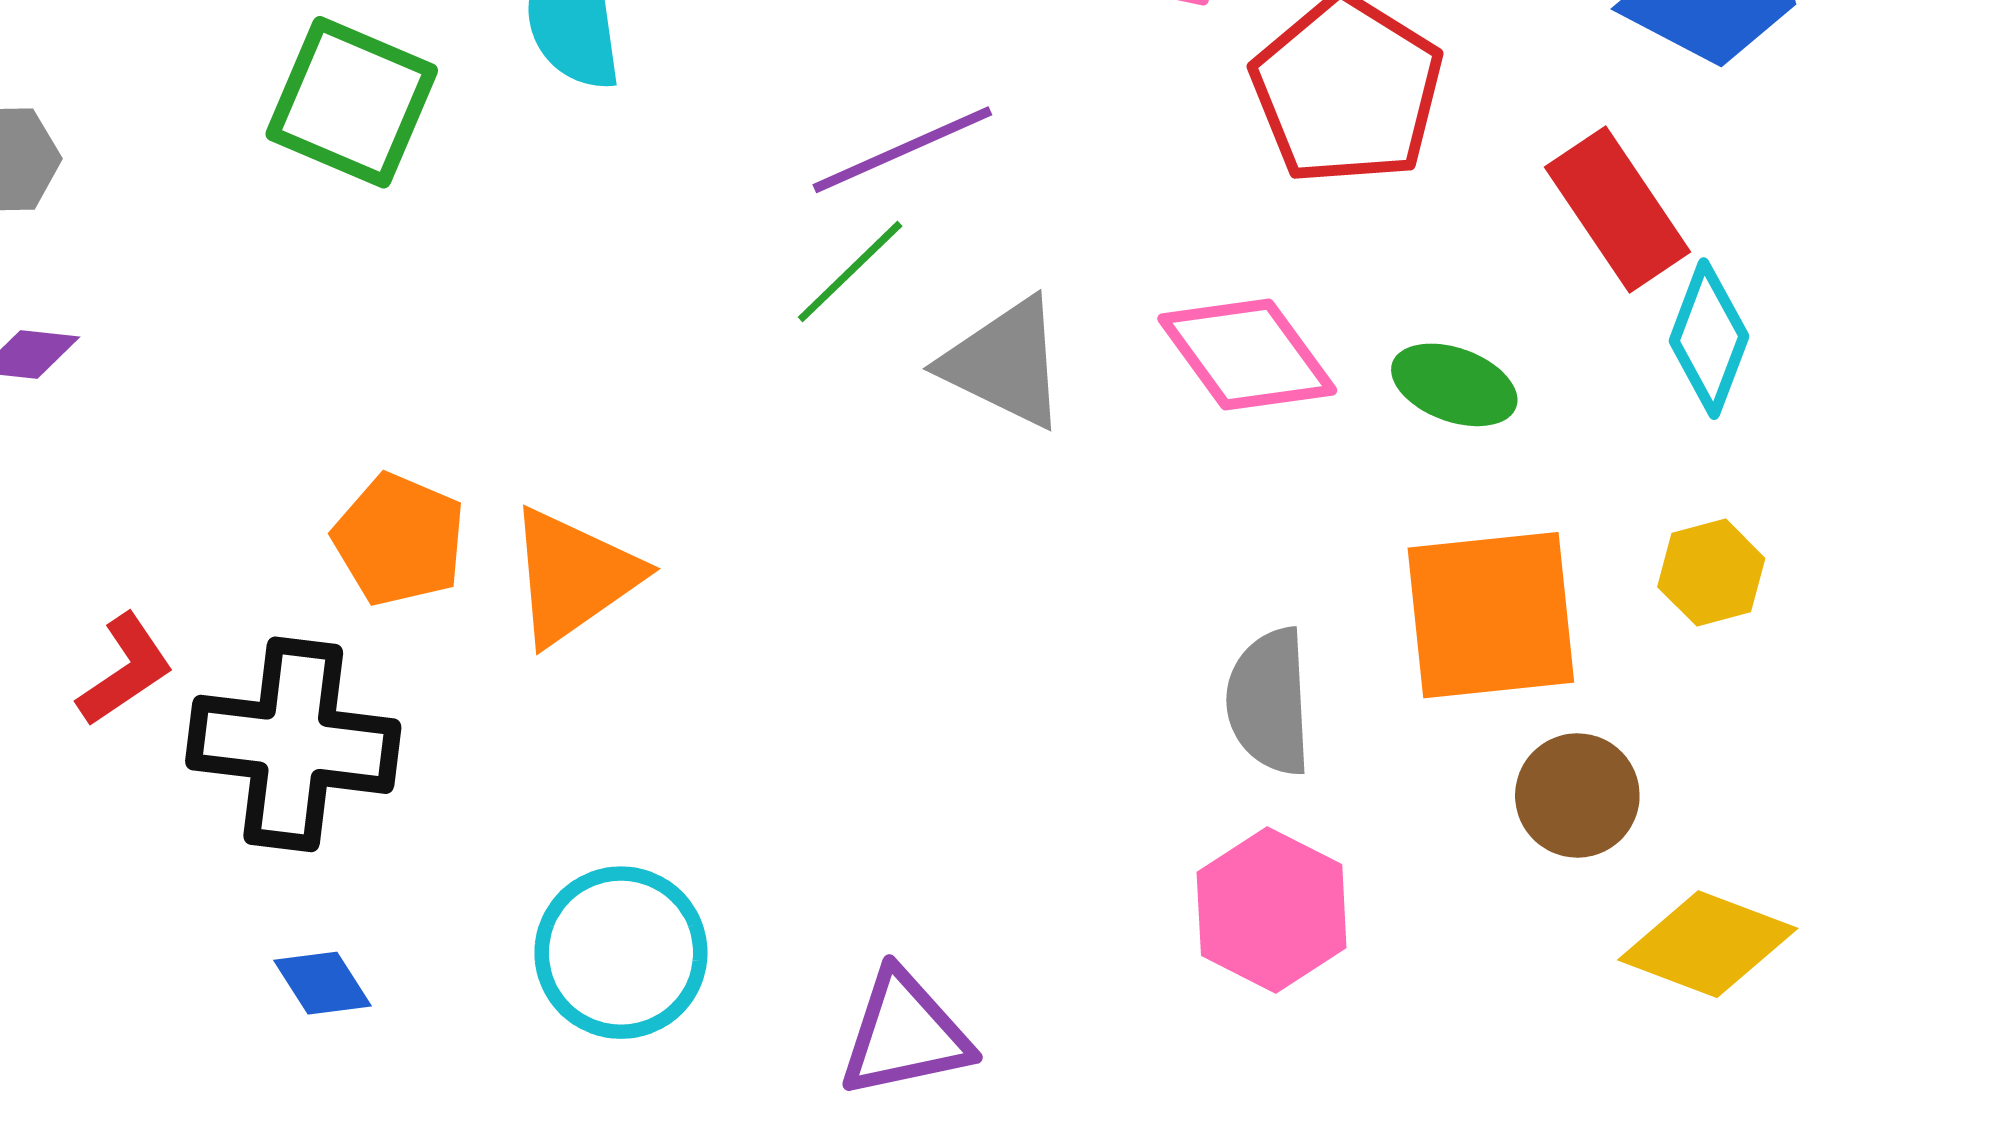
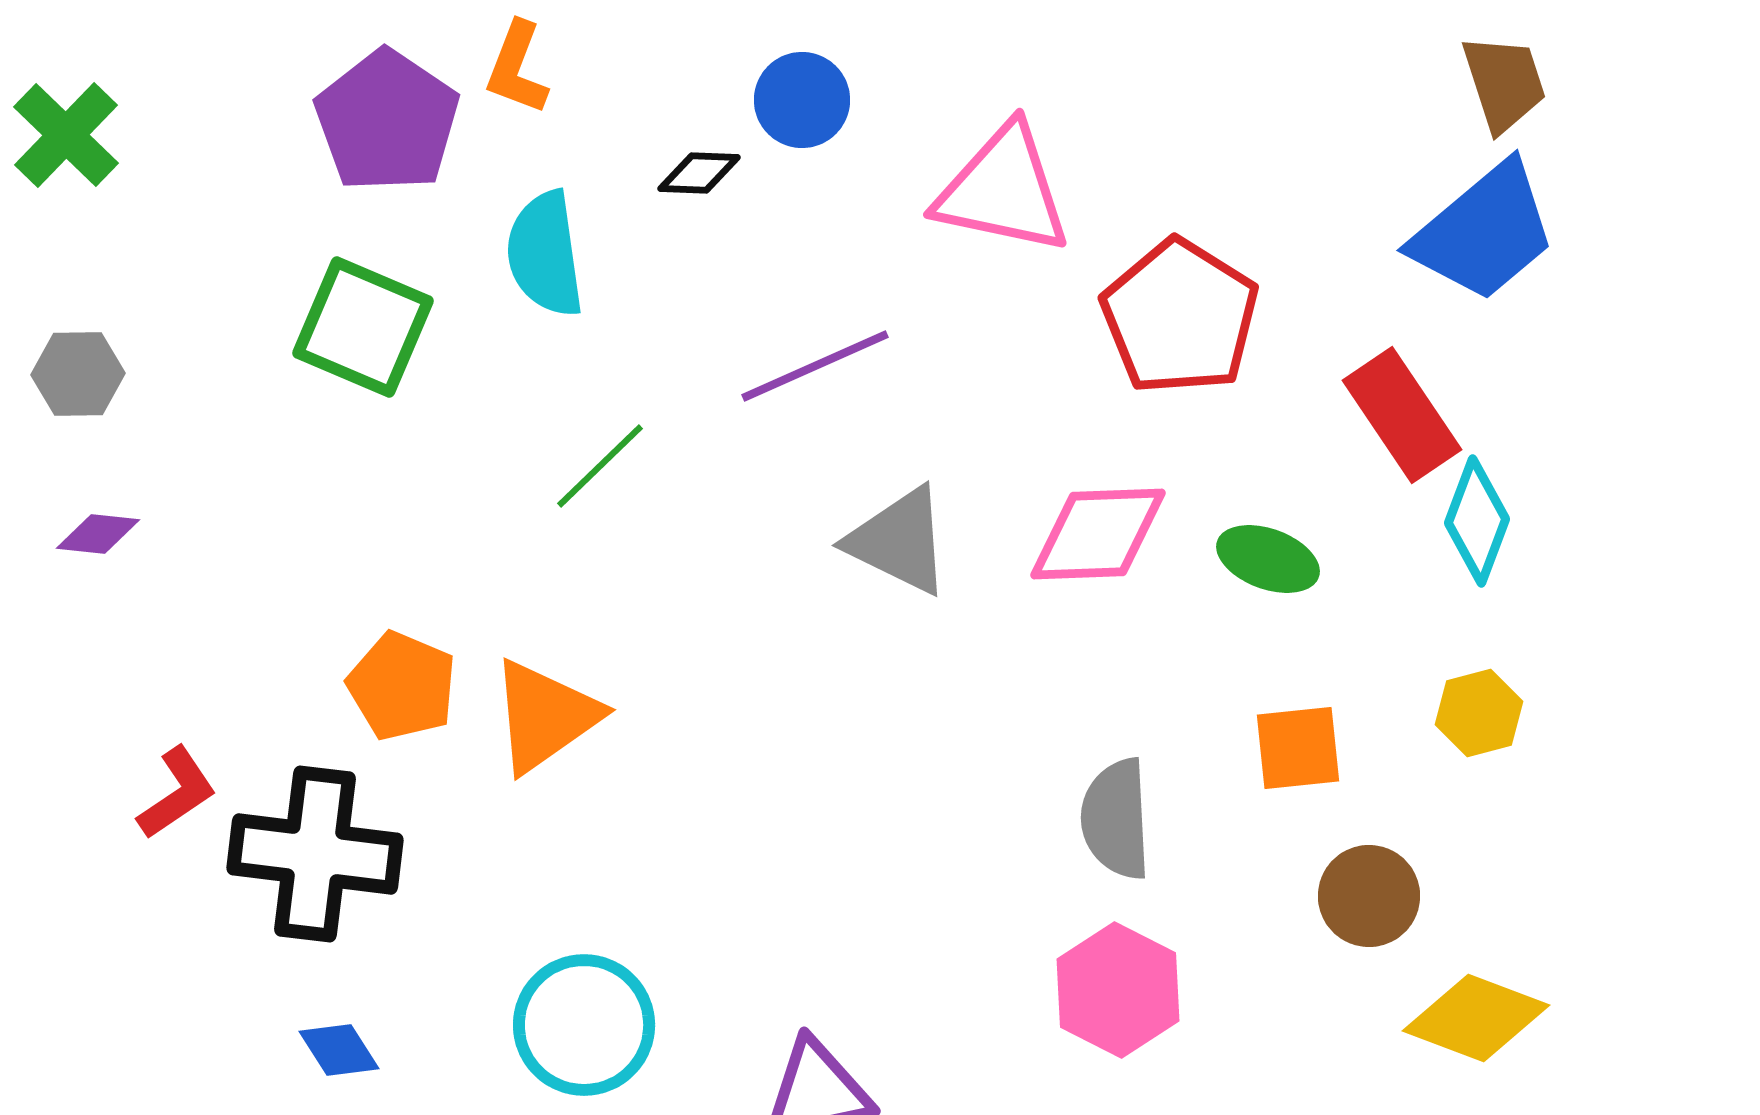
green line: (850, 272) -> (600, 466), moved
pink diamond: (1247, 354) -> (1098, 534), turned -56
orange square: (1491, 615) -> (1298, 748), size x0.6

